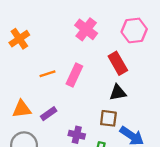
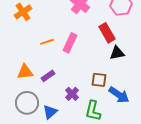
black triangle: (118, 93) -> (117, 53), moved
purple cross: (77, 135) -> (72, 94), turned 32

